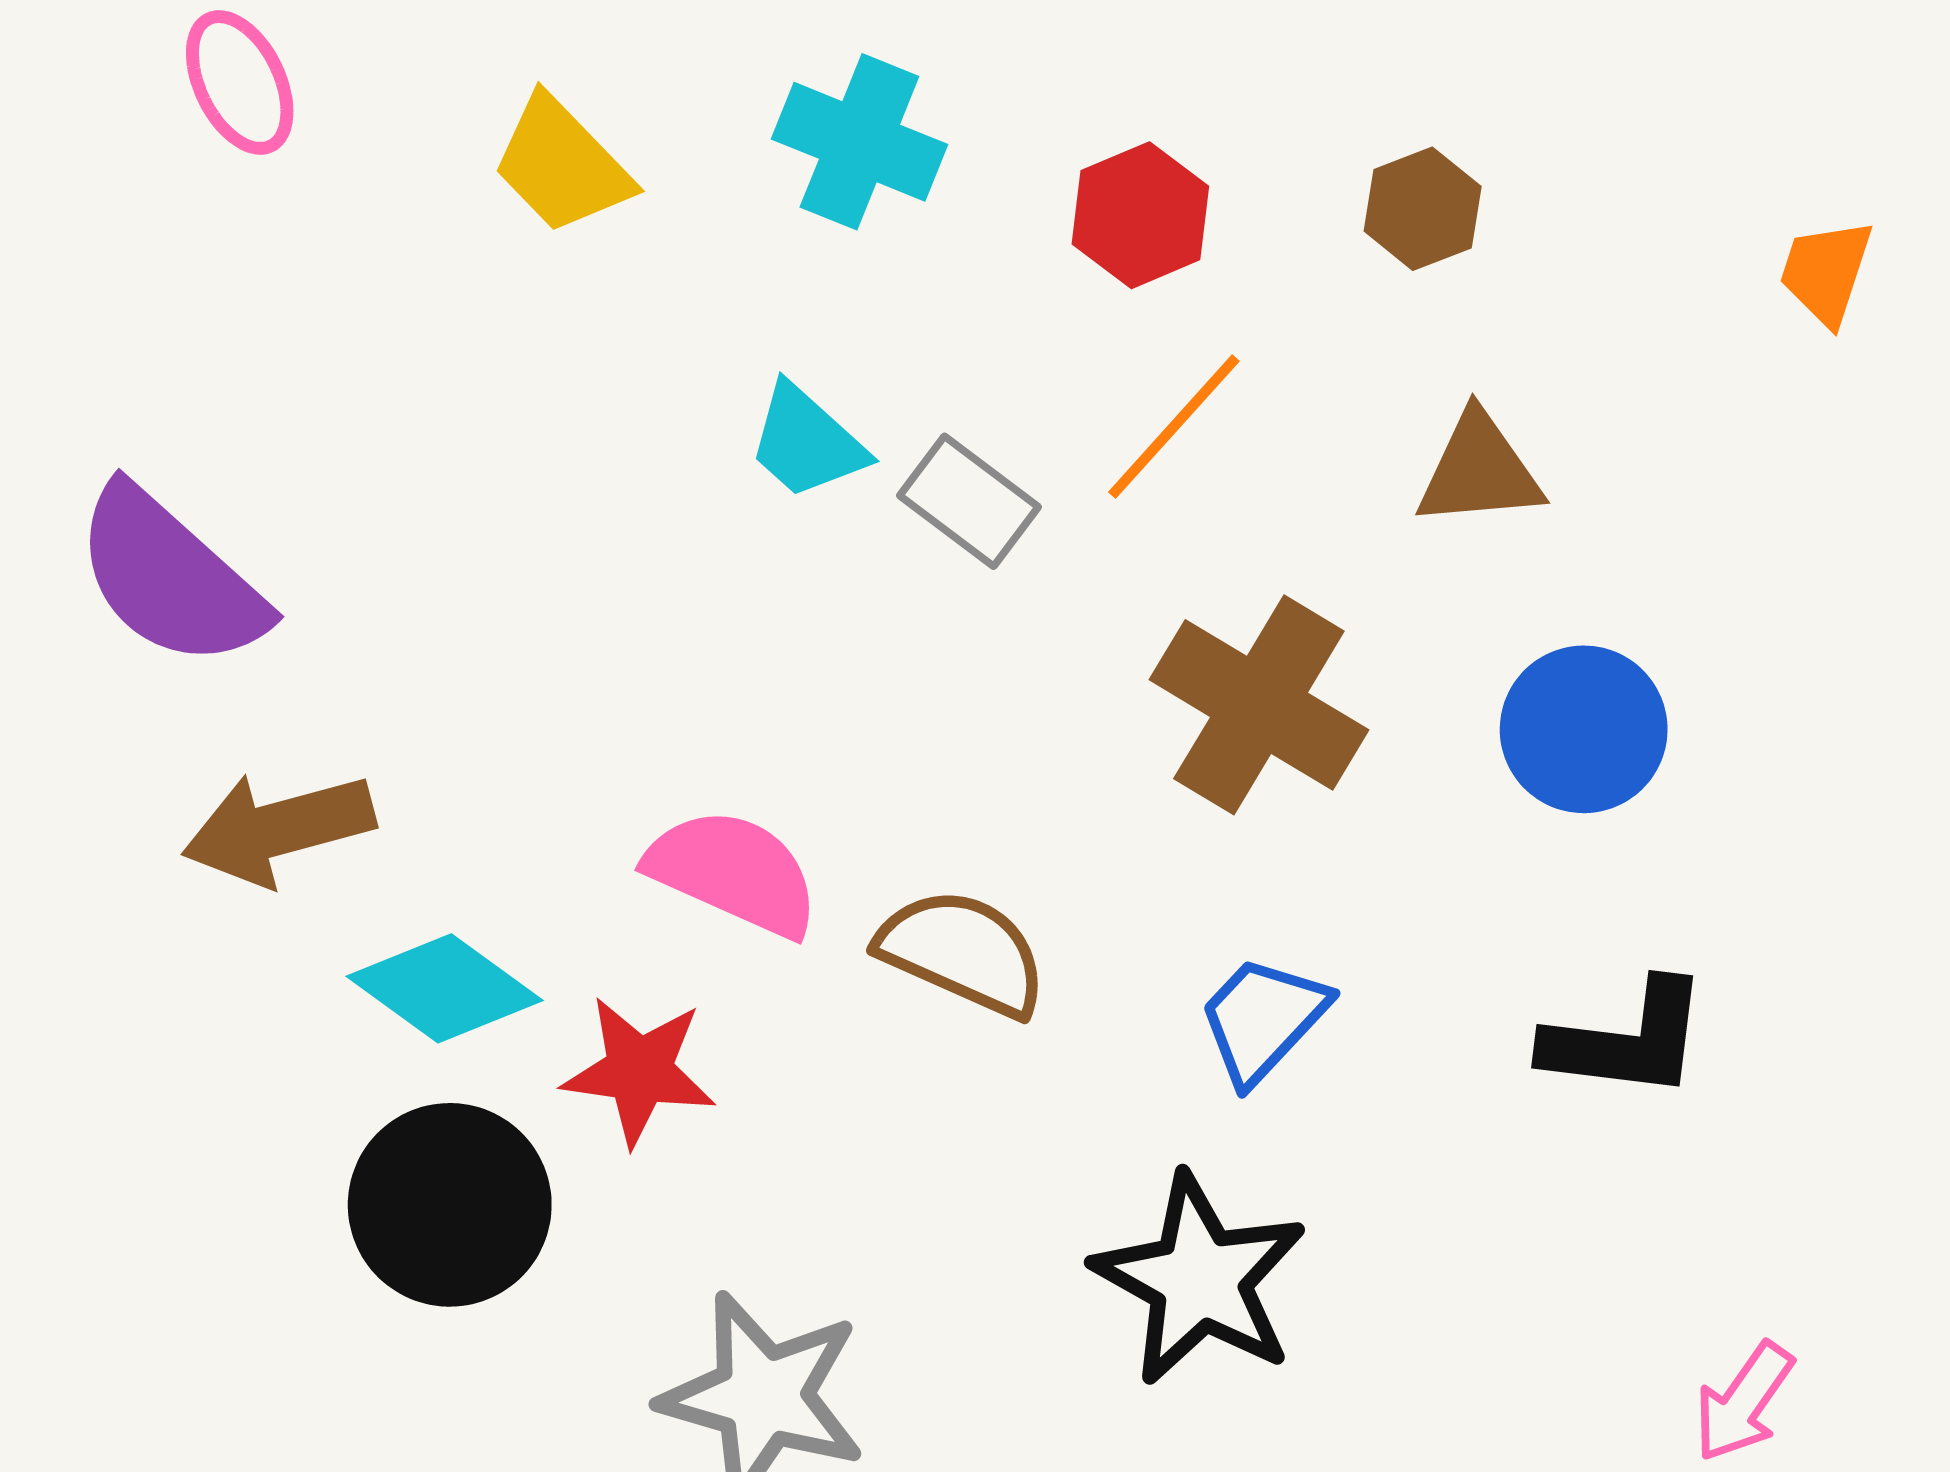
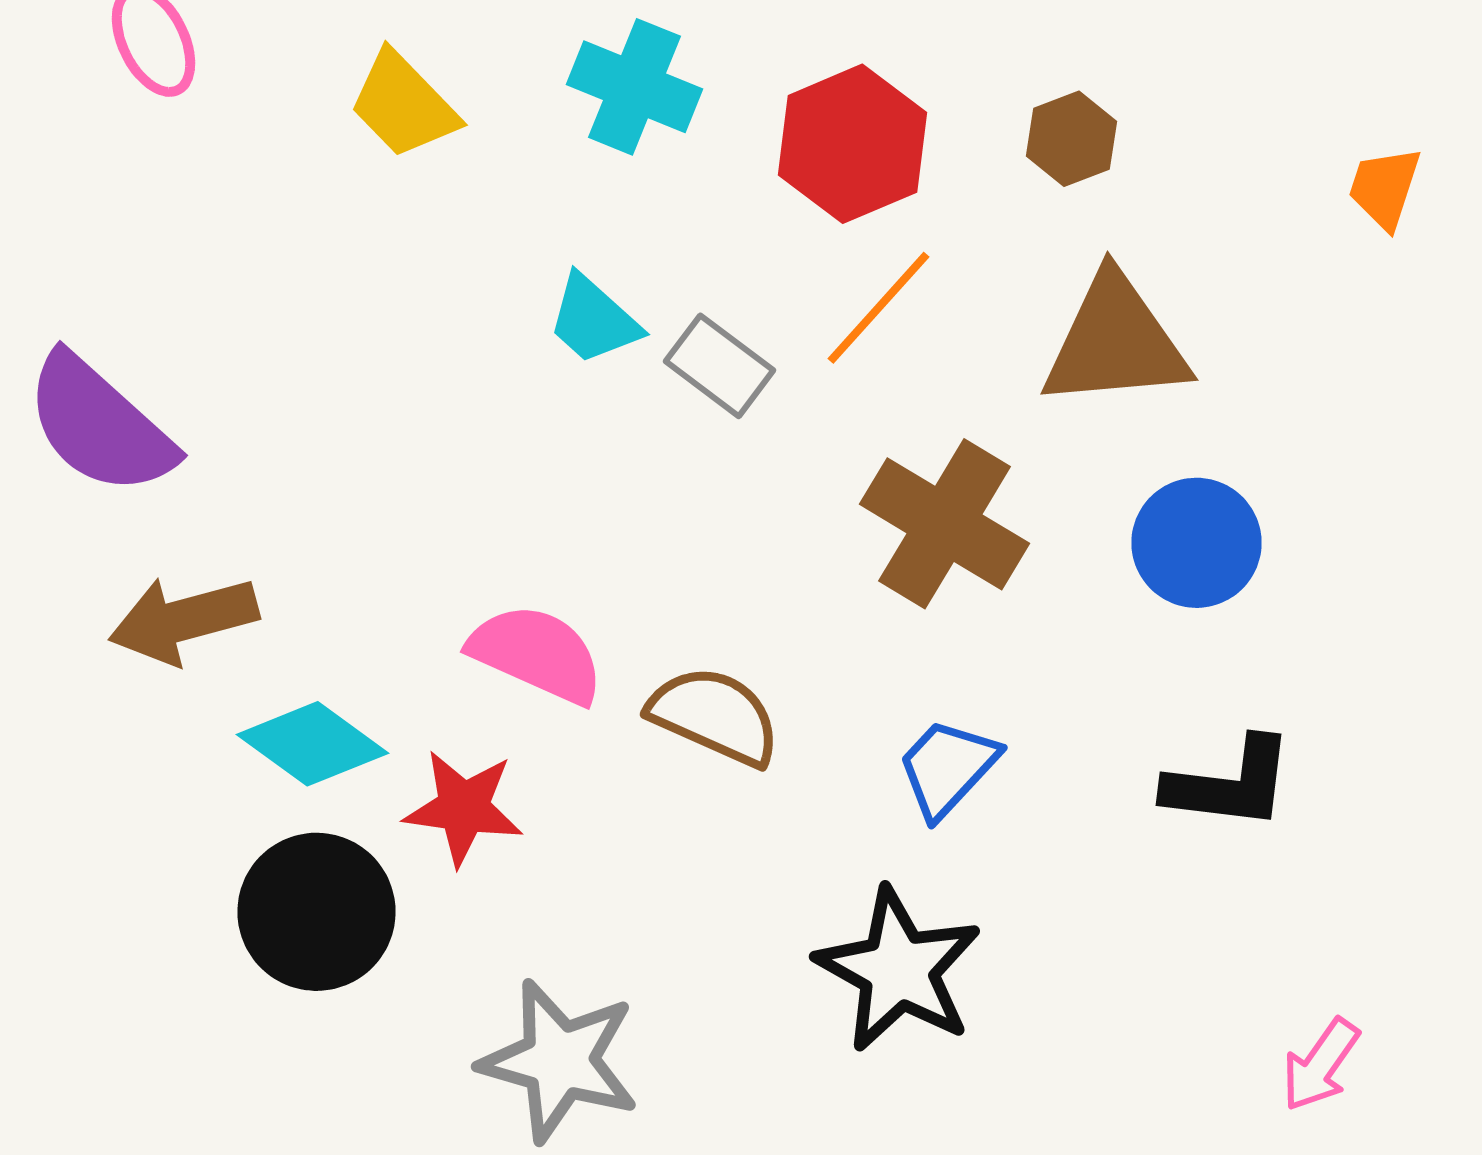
red hexagon: (1140, 215) -> (852, 144), size x1.4
brown triangle: (1479, 470) -> (1116, 342), size x1.5

